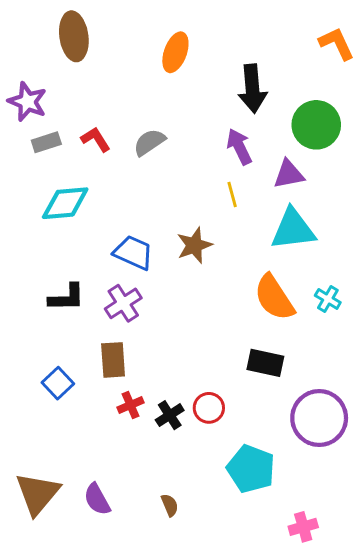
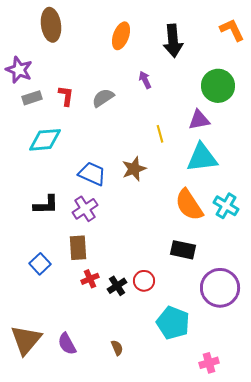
black arrow: (252, 89) -> (173, 41), moved
red L-shape: (96, 139) -> (66, 96), turned 40
purple arrow: (239, 147) -> (145, 80), moved, size x0.7
cyan cross: (328, 299) -> (226, 206), size x1.4

